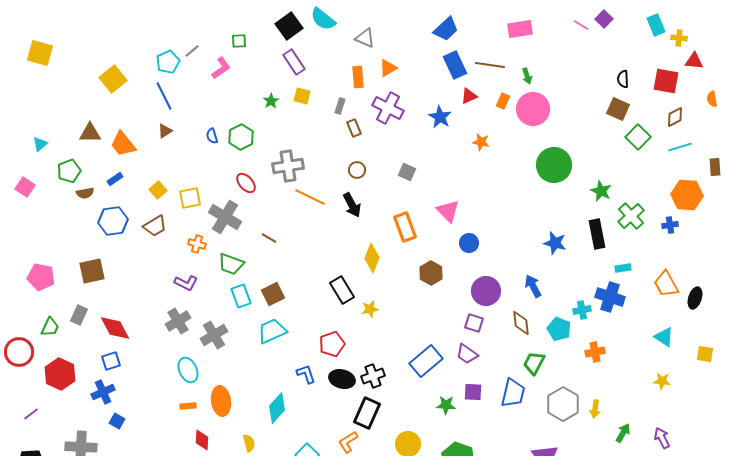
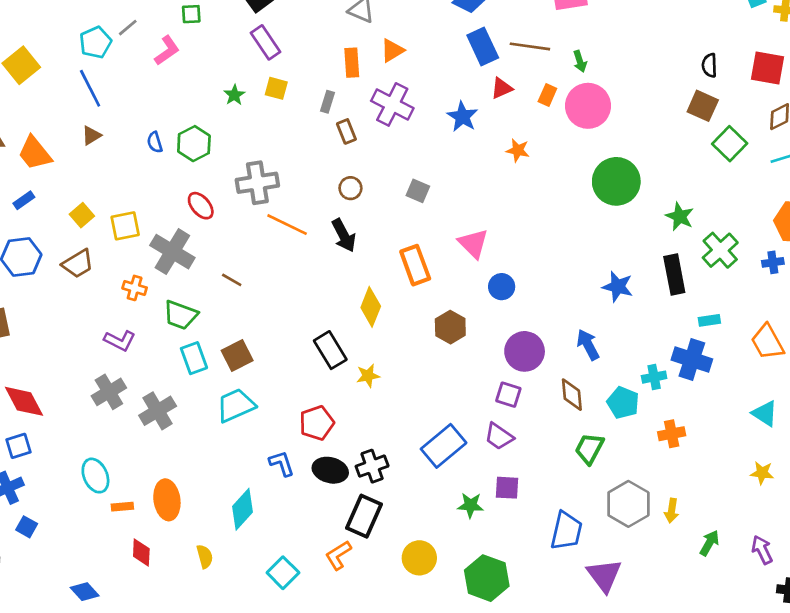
cyan ellipse: (188, 370) -> (95, 476), moved
blue trapezoid: (513, 393) -> (566, 531), moved

